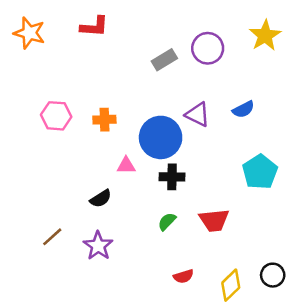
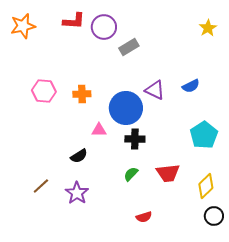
orange star: (29, 33) -> (23, 26), turned -30
yellow star: (265, 35) -> (208, 28), size x0.7
purple circle: (208, 48) -> (104, 27), moved
yellow diamond: (231, 285) -> (206, 186), moved

